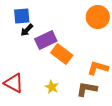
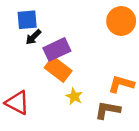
orange rectangle: (62, 54) -> (58, 69), moved
yellow star: (52, 87) -> (74, 96), moved

